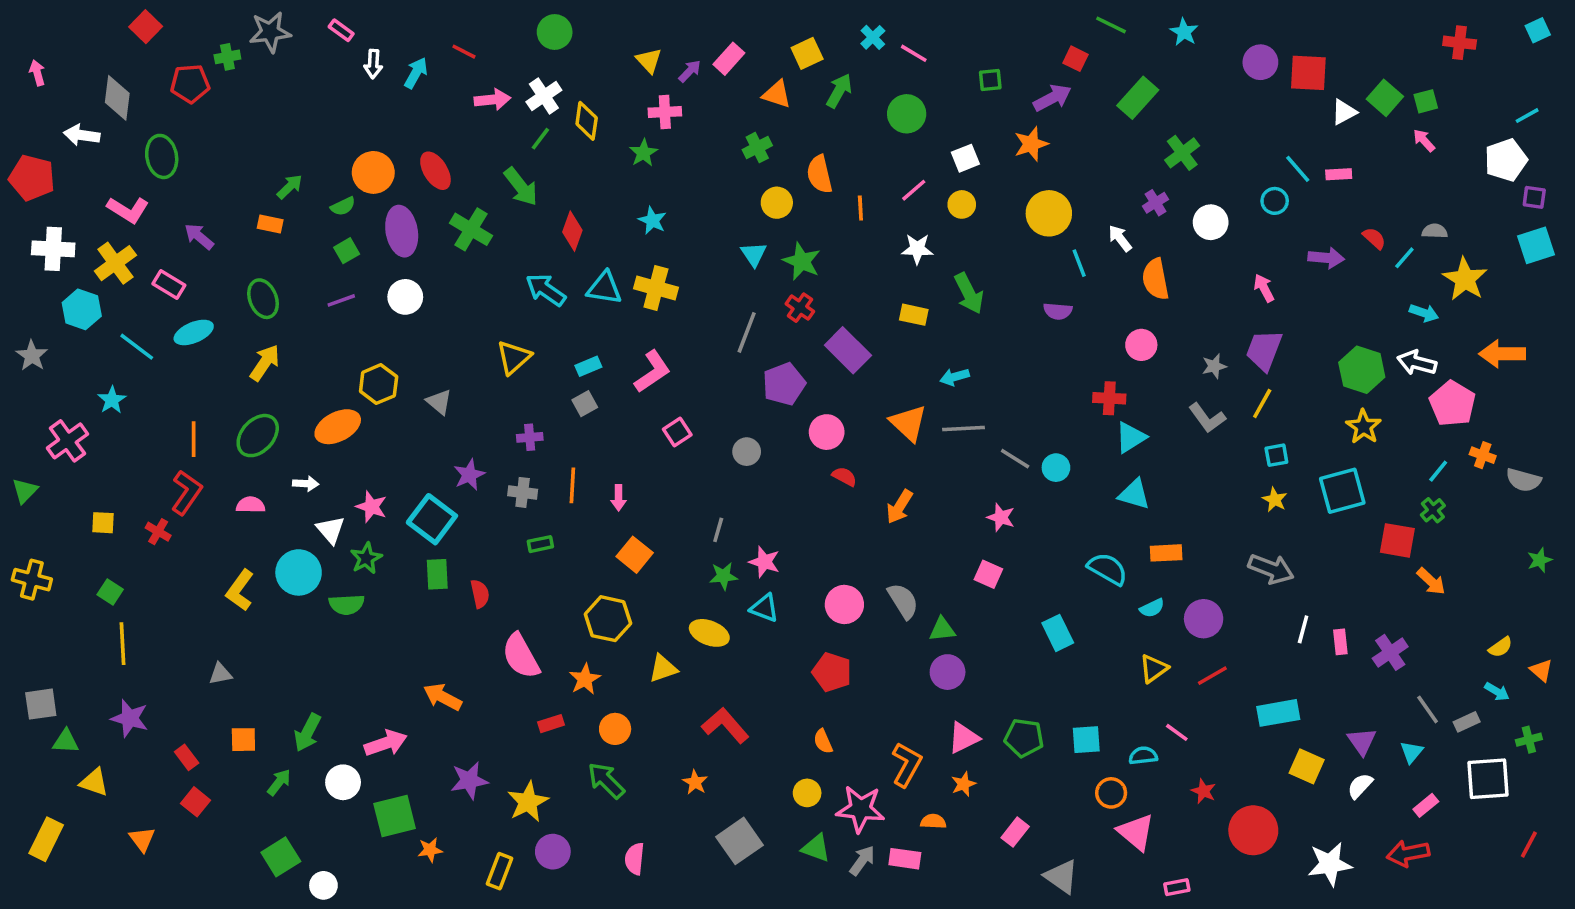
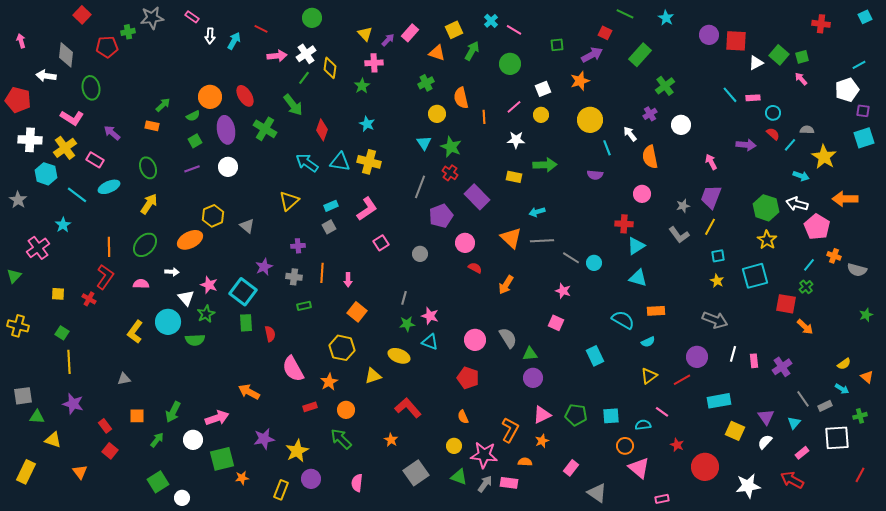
cyan circle: (1275, 201) -> (773, 113), moved
green arrow: (969, 293) -> (545, 165), turned -65
purple circle: (1204, 619) -> (697, 357), moved
red arrow: (1408, 853) -> (792, 480), turned 40

